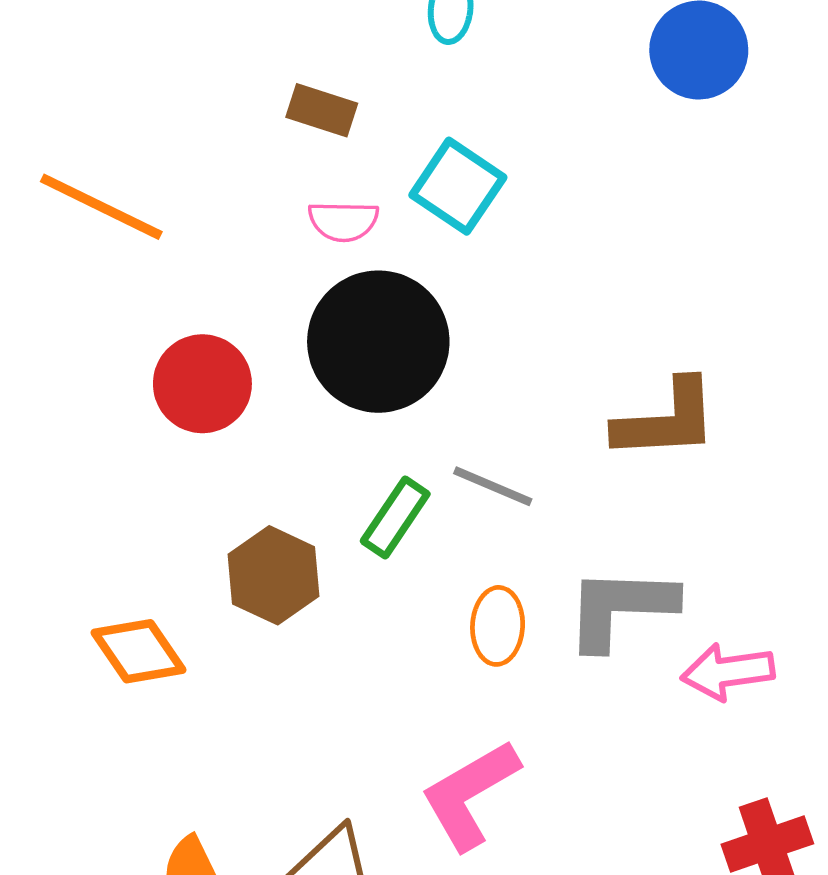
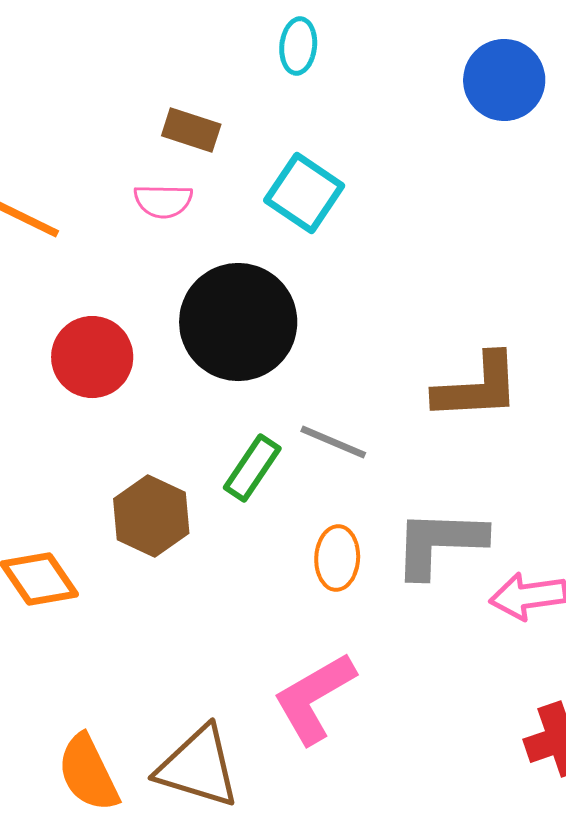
pink semicircle: (343, 221) -> (163, 201), moved

